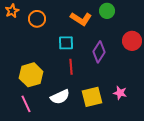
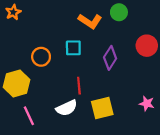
orange circle: (37, 19) -> (41, 57), moved
red line: (71, 67) -> (79, 86), moved
yellow hexagon: (31, 75) -> (17, 83), moved
pink star: (120, 93) -> (147, 104), moved

